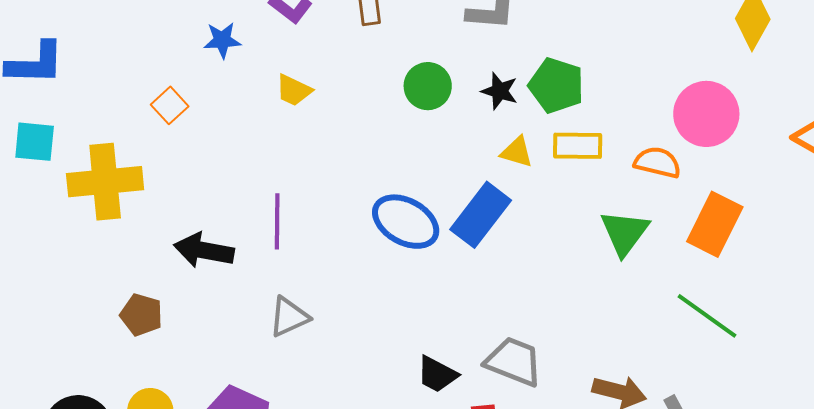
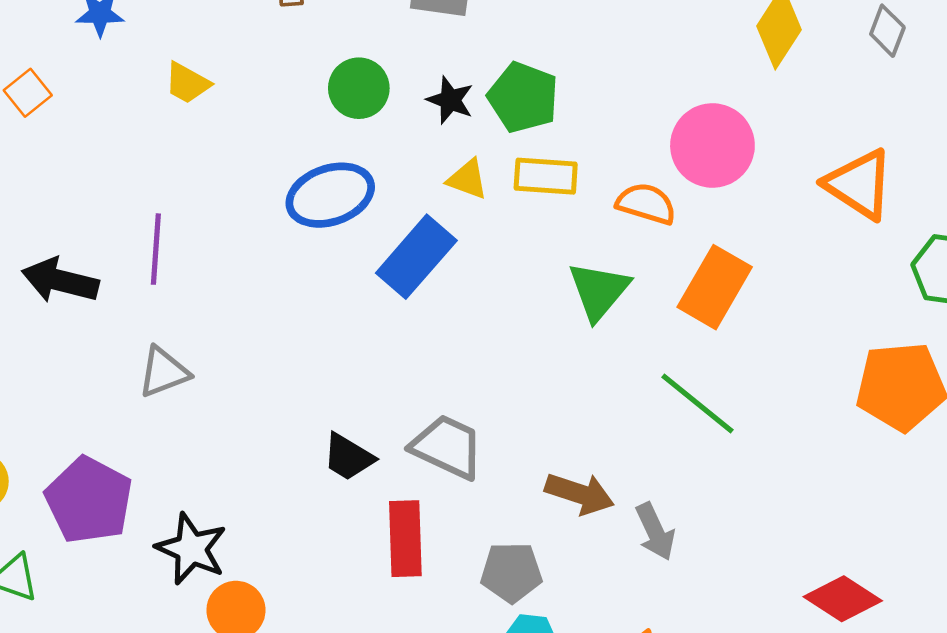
blue ellipse: (406, 222) -> (330, 195), moved, turned -52

